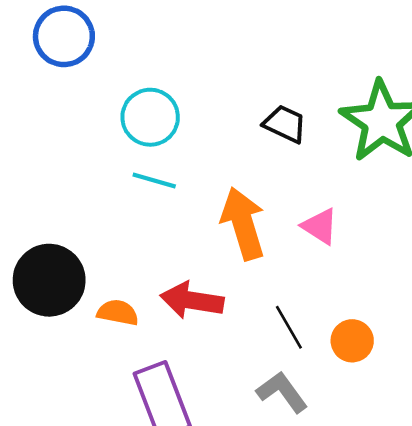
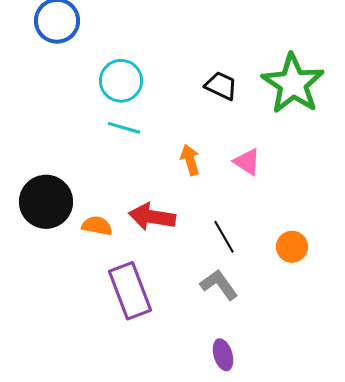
orange arrow: (243, 224) -> (190, 160), size x0.6
orange circle: (352, 341) -> (292, 247), moved

